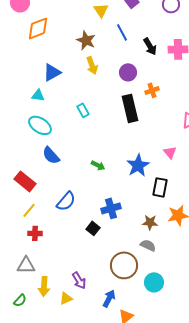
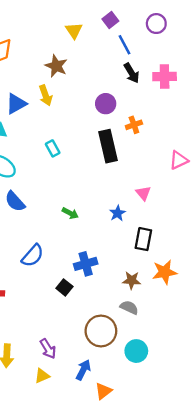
blue line: (122, 32) -> (124, 45), moved
yellow arrow: (92, 65) -> (46, 95), moved
pink triangle: (170, 152) -> (143, 193), moved
blue star: (138, 165) -> (117, 213), size x0.6
yellow triangle: (66, 298) -> (42, 376), moved

